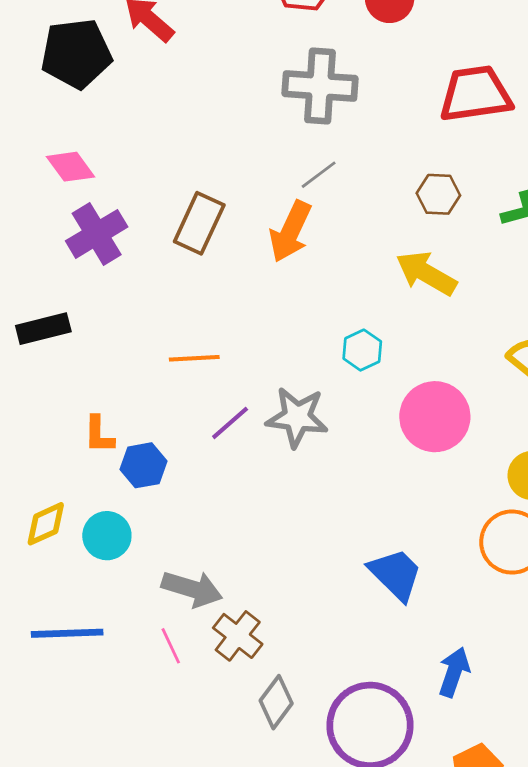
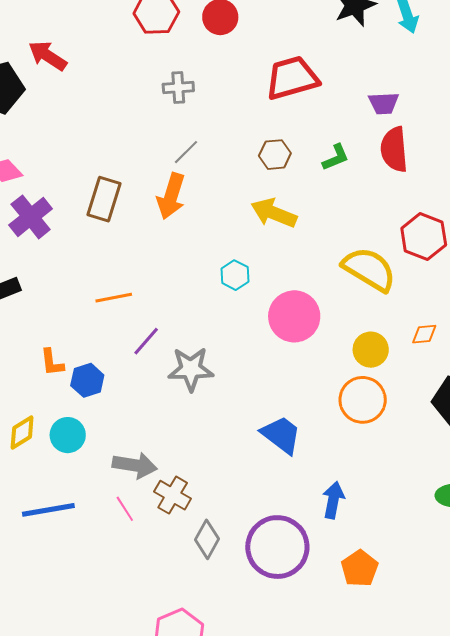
gray cross: (320, 86) -> (178, 88), size x0.6
gray star: (297, 417) -> (191, 369), moved

